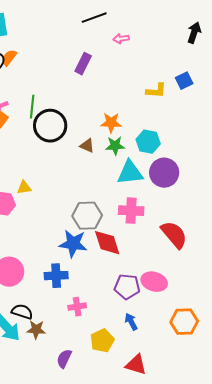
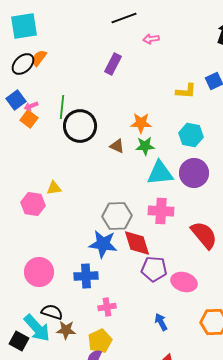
cyan hexagon: (148, 142) -> (191, 135), moved
purple pentagon: (127, 287) -> (154, 269), moved
yellow pentagon: (102, 341) -> (100, 341), moved

